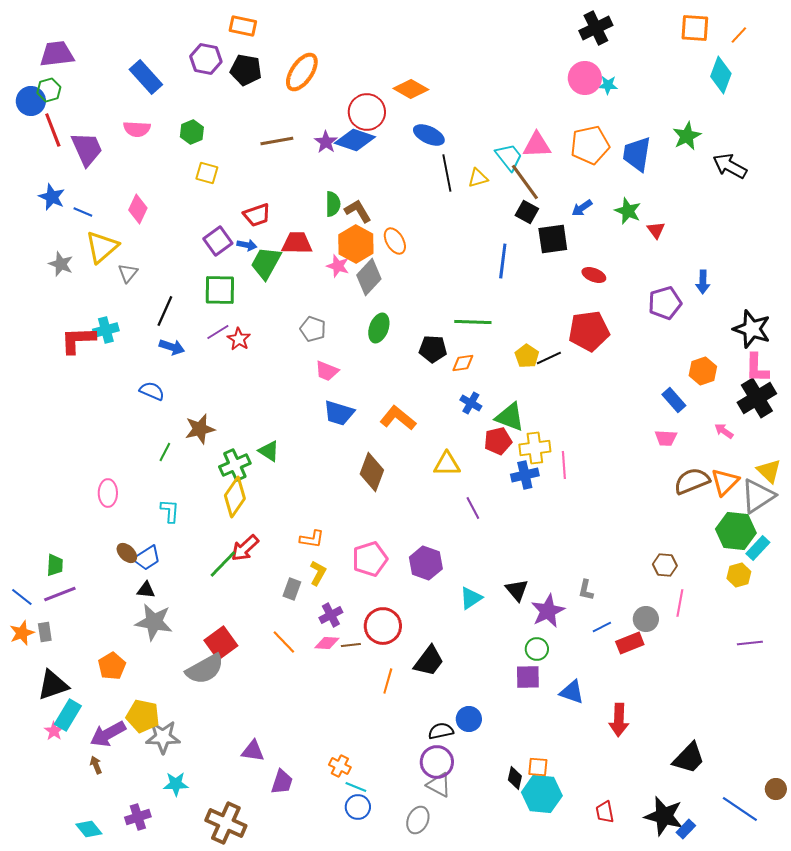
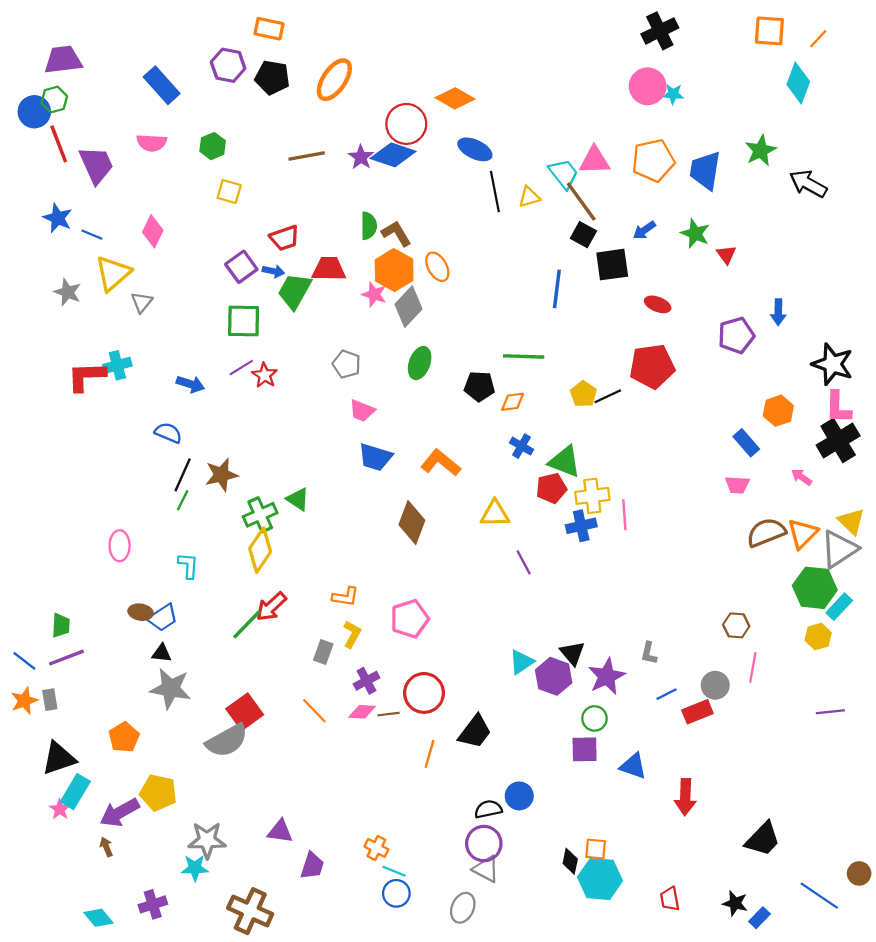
black line: (165, 311) -> (183, 475), moved
brown ellipse: (127, 553) -> (141, 612), turned -35
purple hexagon: (426, 563) -> (554, 676), moved
gray star: (163, 737) -> (207, 840), moved
black star: (664, 816) -> (735, 903), size x0.6

